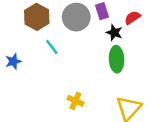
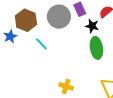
blue star: (13, 61) -> (10, 36), moved

